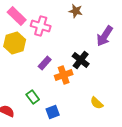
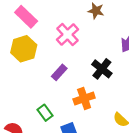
pink cross: (41, 26) -> (68, 34), moved, turned 30
orange cross: (64, 75) -> (84, 98), moved

